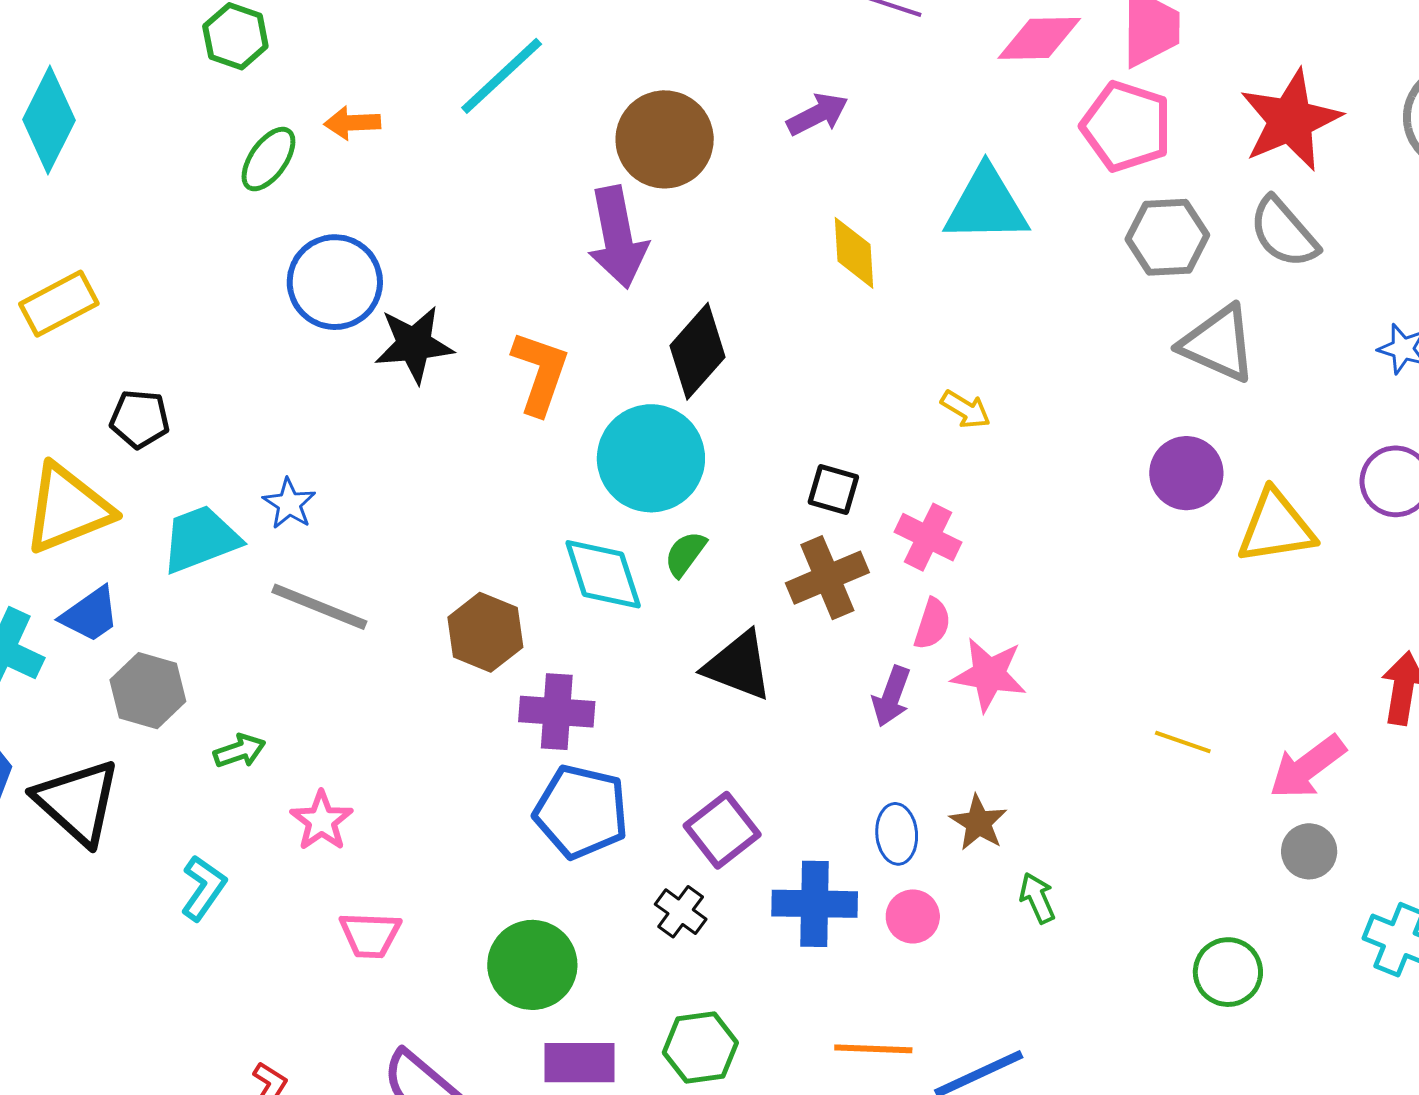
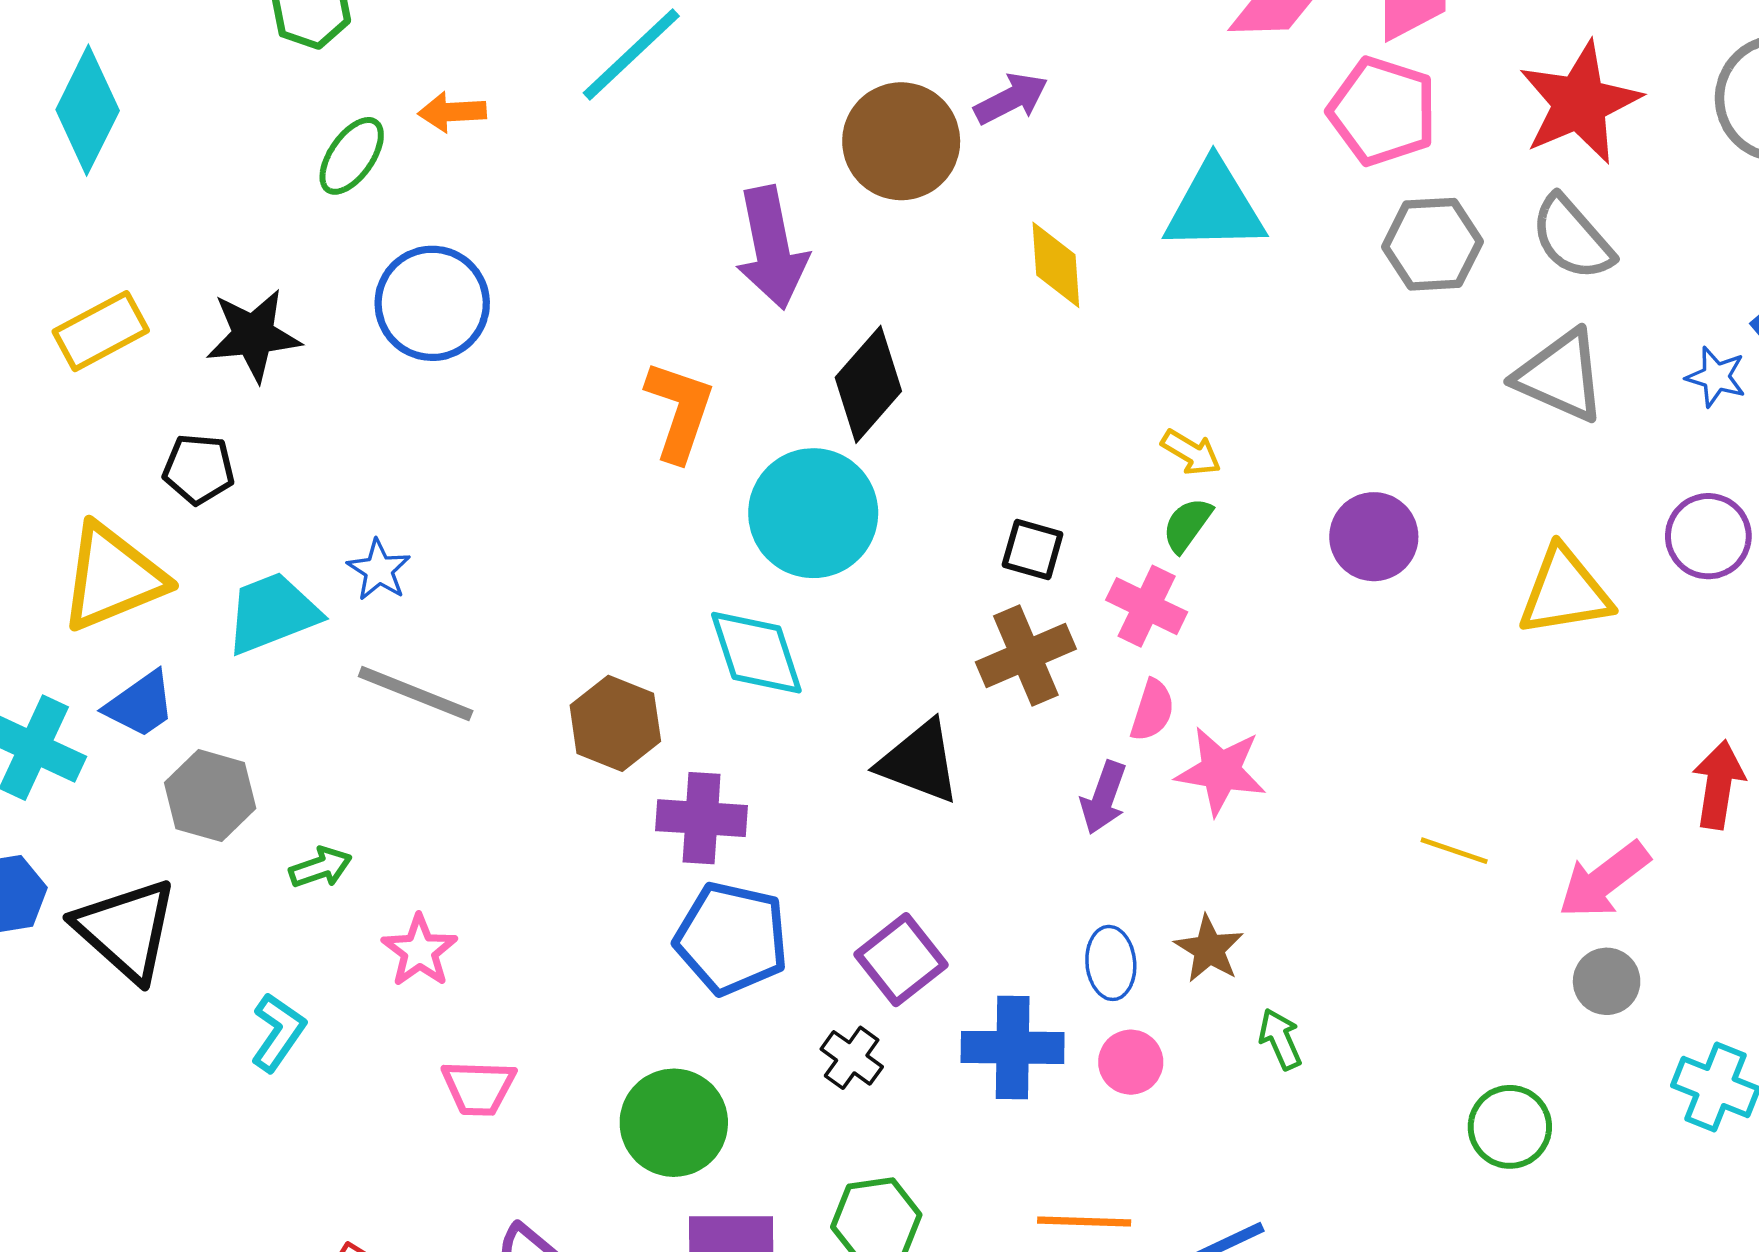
brown circle: (665, 139) -> (901, 141), moved
black star: (414, 344) -> (253, 335), moved
gray triangle: (1218, 344) -> (1560, 376), moved
purple circle: (1186, 473) -> (1374, 537), moved
green semicircle: (685, 554) -> (1187, 525), moved

